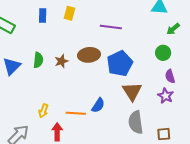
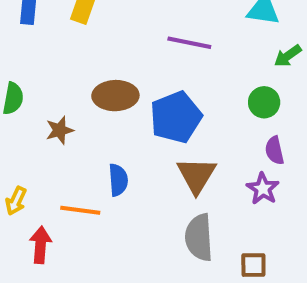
purple line: (111, 27) -> (189, 43), moved
brown star: (61, 61) -> (59, 130), moved
blue semicircle: (98, 105) -> (118, 180), moved, turned -42

